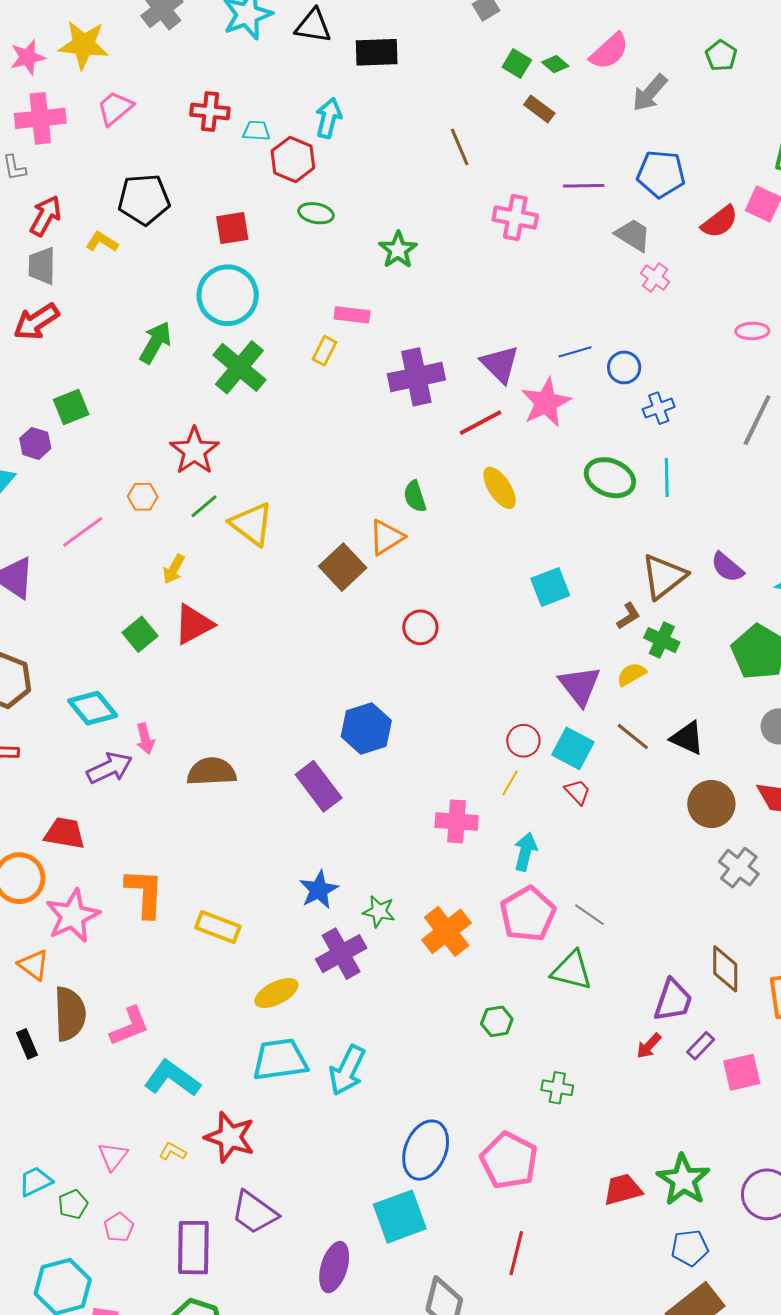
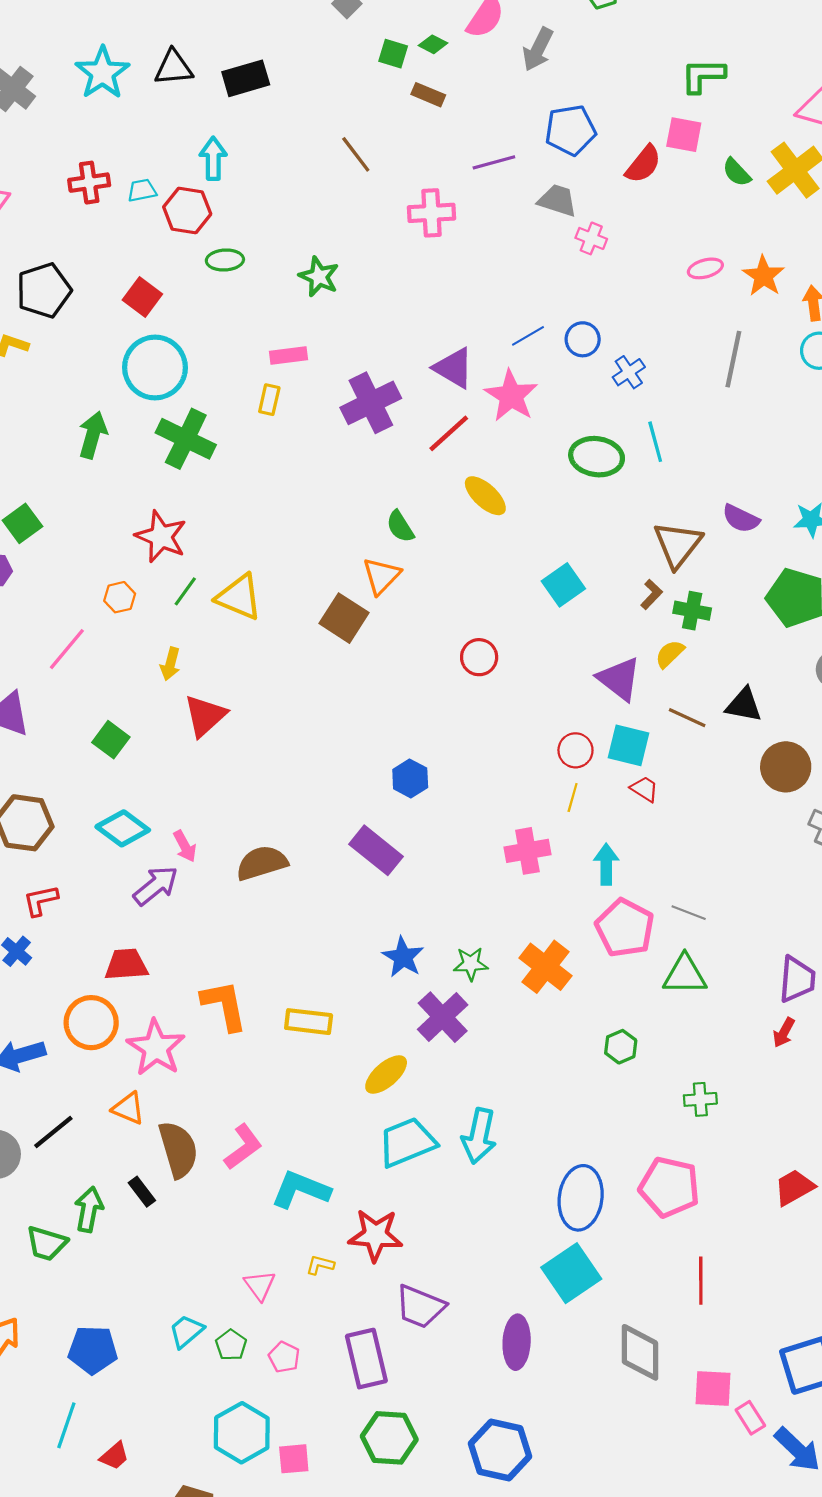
red square: (232, 228) -> (142, 297), turned -30
red circle: (420, 627) -> (479, 657), moved
green square: (140, 634) -> (111, 740), moved
blue hexagon: (366, 729) -> (410, 778), size x0.7

